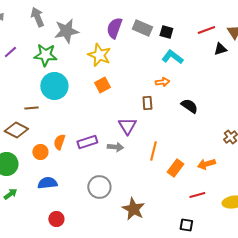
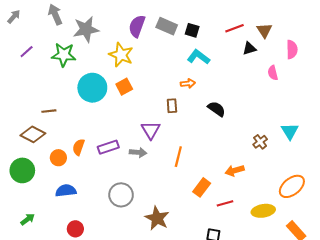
cyan circle: (54, 86) -> (92, 88), moved
orange rectangle: (175, 168) -> (202, 187), moved
green arrow: (10, 194) -> (28, 219), moved

